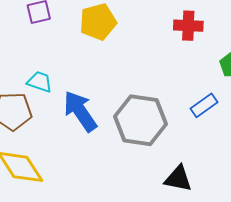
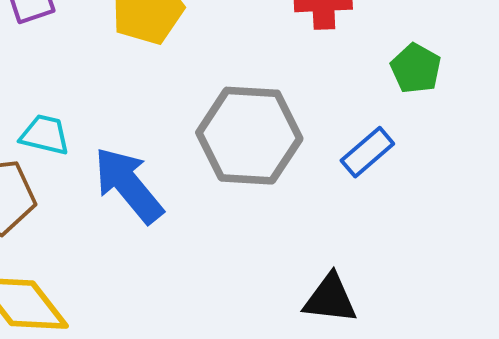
gray hexagon: (141, 120) -> (249, 136), moved

